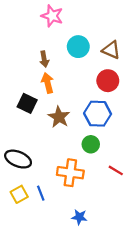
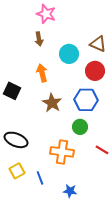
cyan circle: (78, 47) -> (69, 54), moved
brown arrow: (44, 59) -> (39, 39), moved
black square: (27, 103) -> (12, 91), moved
blue line: (41, 193) -> (40, 178), moved

